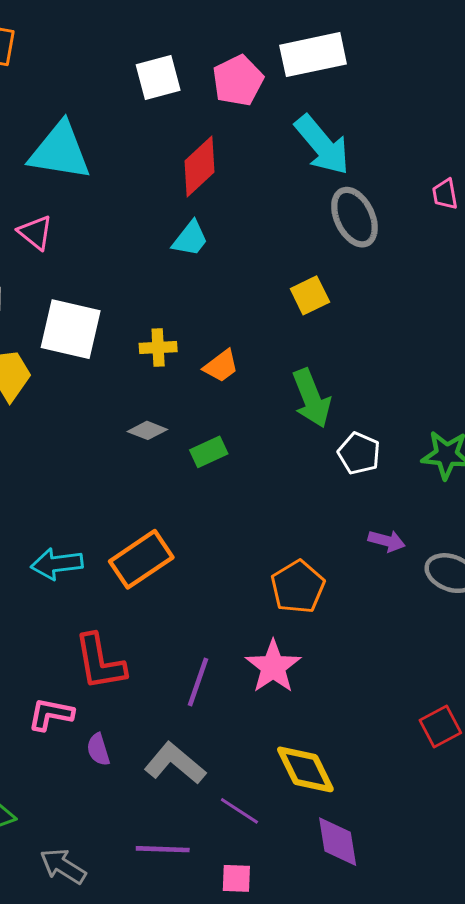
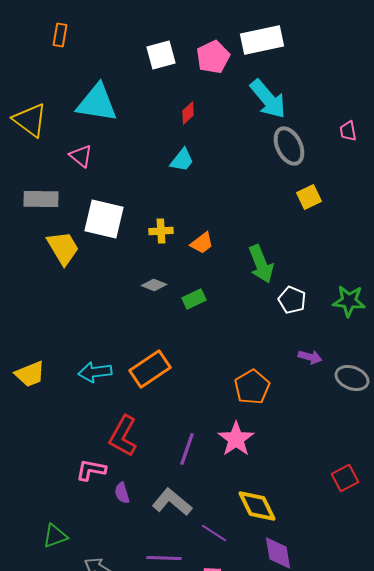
red diamond: (200, 167) -> (188, 113), size x0.6
yellow square: (310, 295) -> (309, 197), moved
red L-shape: (100, 662) -> (123, 436), turned 39

